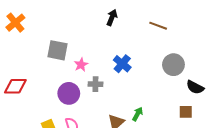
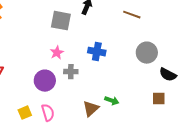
gray square: (57, 50) -> (61, 21), moved
blue cross: (122, 64) -> (97, 52), turned -30
green arrow: (138, 114) -> (112, 101), turned 80

